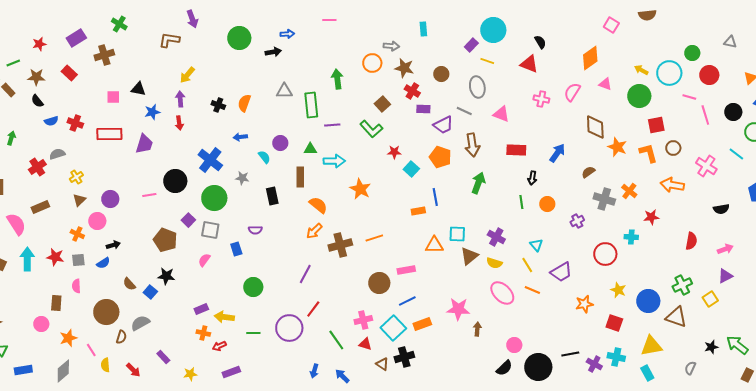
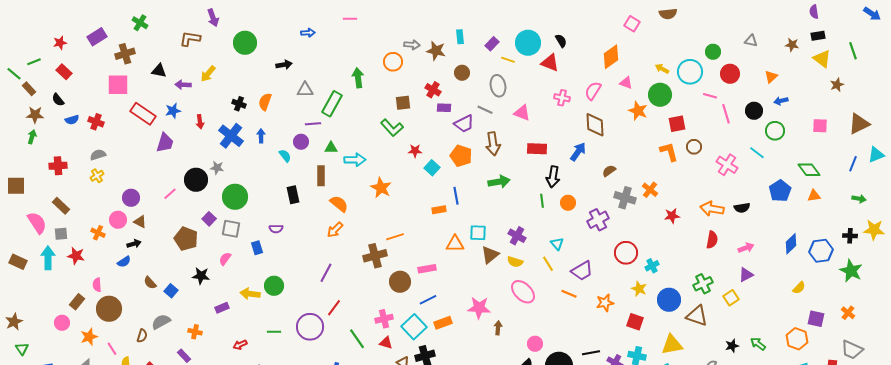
cyan rectangle: (423, 29) -> (460, 37), moved
cyan circle: (493, 30) -> (528, 43), moved
green circle: (239, 38) -> (245, 43), moved
black arrow: (273, 52) -> (284, 65), moved
brown star: (404, 68) -> (436, 51), moved
red rectangle: (69, 73) -> (64, 72), moved
brown star: (36, 77) -> (35, 115), moved
black triangle: (138, 89) -> (159, 71), moved
pink square: (113, 97) -> (118, 85), moved, size x1.6
purple arrow: (180, 99) -> (183, 85), moved, turned -84
brown square: (382, 104) -> (403, 103), turned 35
green rectangle: (311, 105) -> (332, 104), turned 35
purple line: (332, 125) -> (313, 124), moved
brown diamond: (595, 127) -> (595, 125), moved
red rectangle: (109, 134) -> (143, 114), moved, turned 35
blue arrow: (240, 137) -> (261, 136), turned 96
orange star: (617, 147) -> (638, 111), moved
gray semicircle: (57, 154) -> (98, 155), moved
blue cross: (210, 160) -> (231, 136), moved
red cross: (37, 167) -> (58, 166), turned 30
gray star: (242, 178) -> (217, 168), moved
black arrow: (532, 178) -> (553, 177), size x1.5
green arrow: (478, 183) -> (499, 182), turned 60
orange arrow: (672, 185) -> (712, 209), moved
pink line: (149, 195) -> (170, 194), turned -32
brown triangle: (79, 200) -> (140, 222), moved, turned -48
brown rectangle: (40, 207) -> (61, 206), turned 66
purple cross: (577, 221) -> (598, 220), size x1.5
cyan cross: (631, 237) -> (652, 266), moved, turned -32
brown cross: (340, 245) -> (375, 256), moved
gray square: (78, 260) -> (61, 234), moved
black star: (166, 276) -> (201, 276), moved
orange line: (532, 290) -> (569, 294), moved
brown rectangle: (56, 303) -> (77, 302), turned 35
brown circle: (106, 312) -> (109, 309), moved
yellow arrow: (224, 317) -> (250, 294), moved
orange cross: (203, 333) -> (195, 332), moved
green arrow: (737, 345) -> (758, 344), size x0.7

